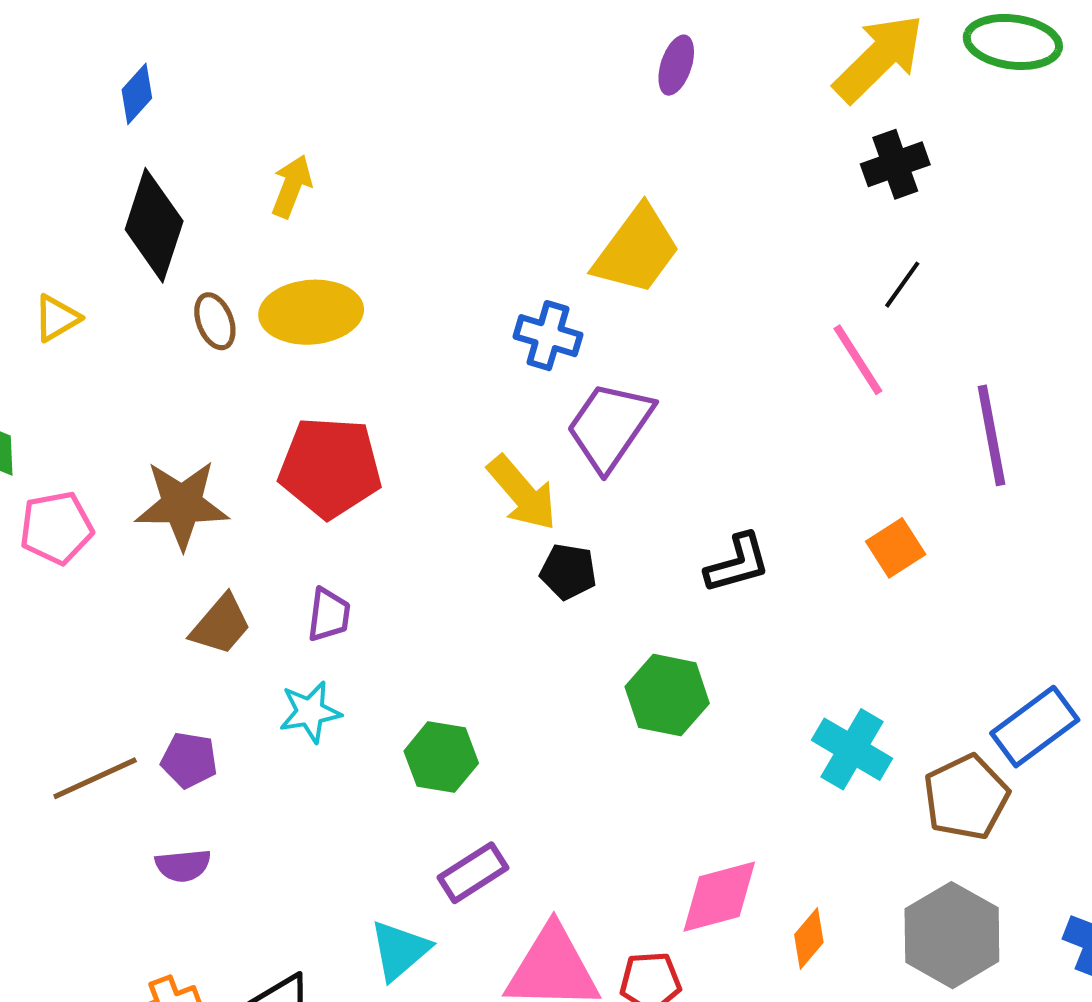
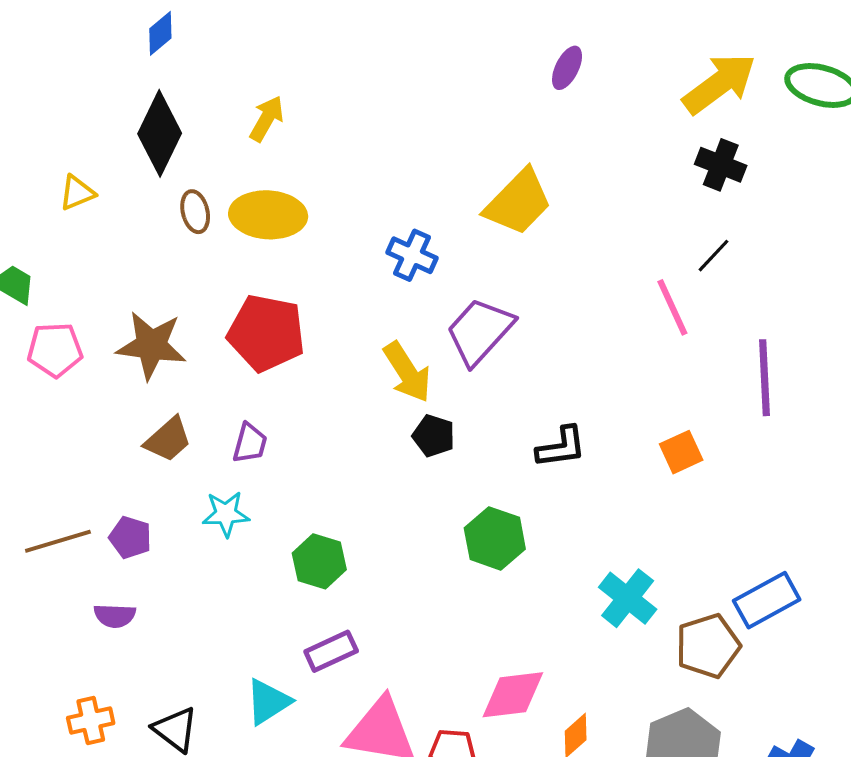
black cross: (895, 164) -> (721, 165), turned 33
blue cross: (548, 336) -> (412, 255), moved

